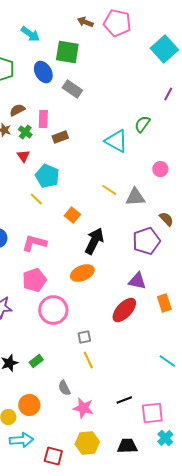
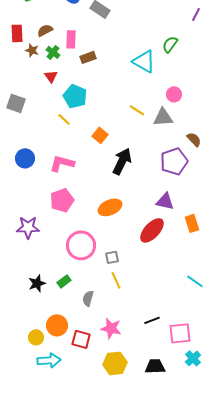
pink circle: (160, 169) -> (174, 94), moved
orange ellipse: (82, 273) -> (110, 207), moved
pink circle: (53, 310) -> (81, 245), moved
gray semicircle: (64, 388) -> (88, 298), moved, turned 42
red square: (53, 456) -> (81, 339), moved

